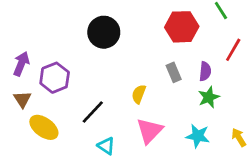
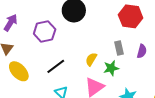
purple hexagon: (55, 78) -> (45, 32), moved
green star: (209, 97) -> (111, 68), moved

